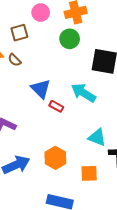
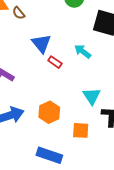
cyan arrow: (83, 93) -> (83, 51), size x0.7
cyan triangle: (97, 137) -> (92, 96), turned 30

